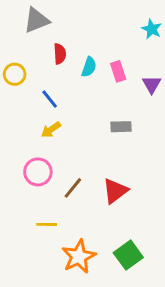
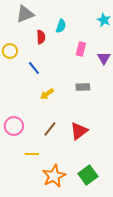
cyan semicircle: (89, 67) -> (61, 26), moved
pink rectangle: (118, 71) -> (81, 49), turned 32
yellow arrow: (51, 130) -> (47, 94), moved
pink circle: (38, 172) -> (14, 126), moved

